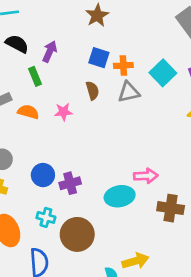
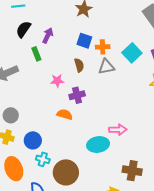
black semicircle: (17, 44) -> (23, 29), turned -84
orange semicircle: (28, 112) -> (65, 114), moved
blue circle: (43, 175) -> (33, 140), moved
purple cross: (70, 183) -> (77, 95), moved
brown cross: (171, 208) -> (132, 171), moved

